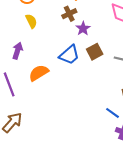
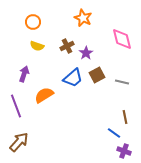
brown cross: (69, 14) -> (67, 46), moved
yellow semicircle: (31, 21) -> (37, 46), turned 136

